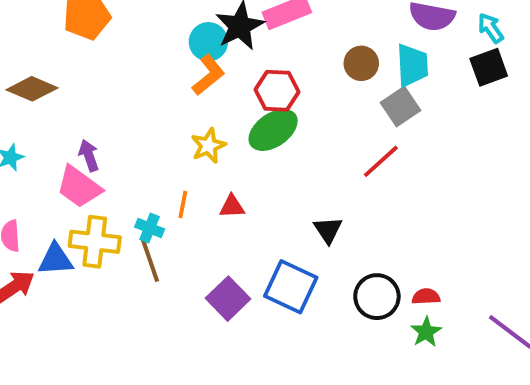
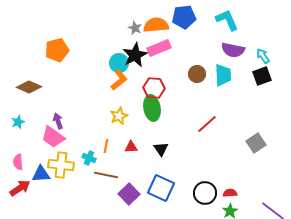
gray square: (400, 106) -> (256, 143), moved
green ellipse: (273, 130) -> (152, 108), turned -65
black triangle: (328, 230) -> (161, 149), moved
brown line: (150, 259) -> (106, 175), moved, turned -60

